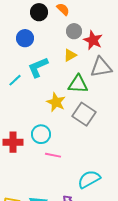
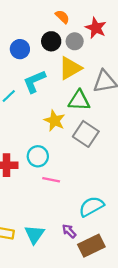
black circle: (39, 12) -> (51, 41), moved
red star: (93, 40) -> (96, 28), moved
yellow triangle: (70, 55) -> (70, 68), size x1.6

